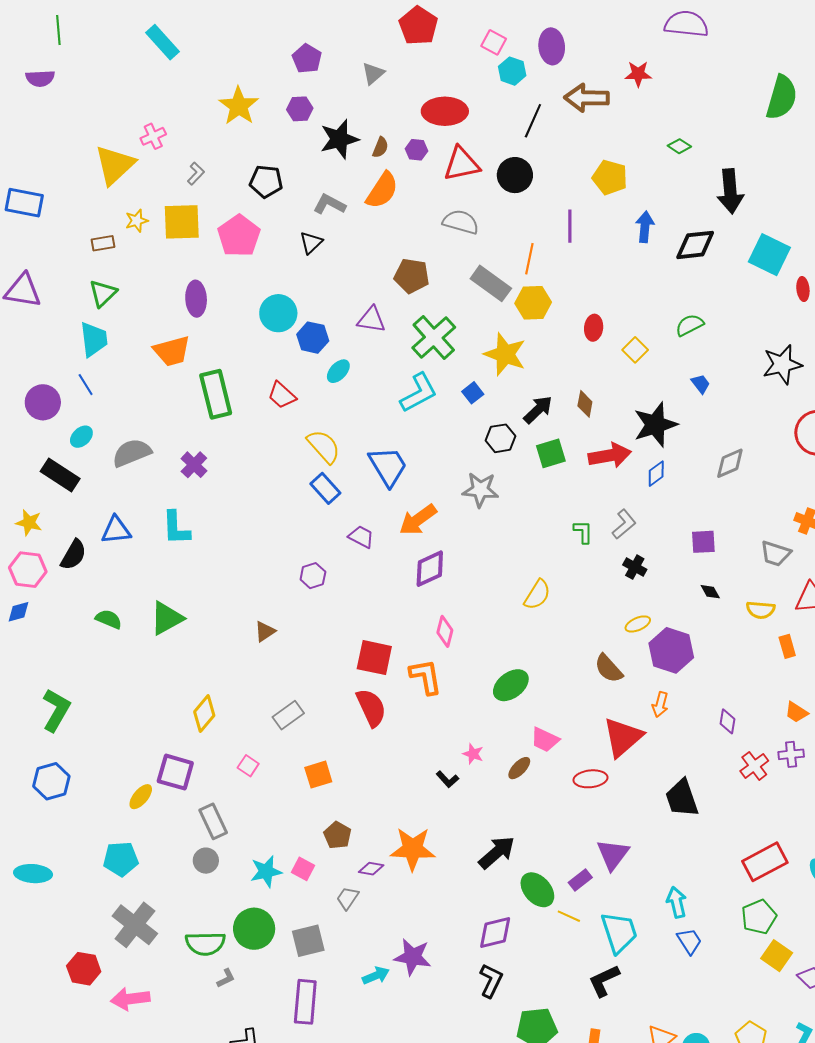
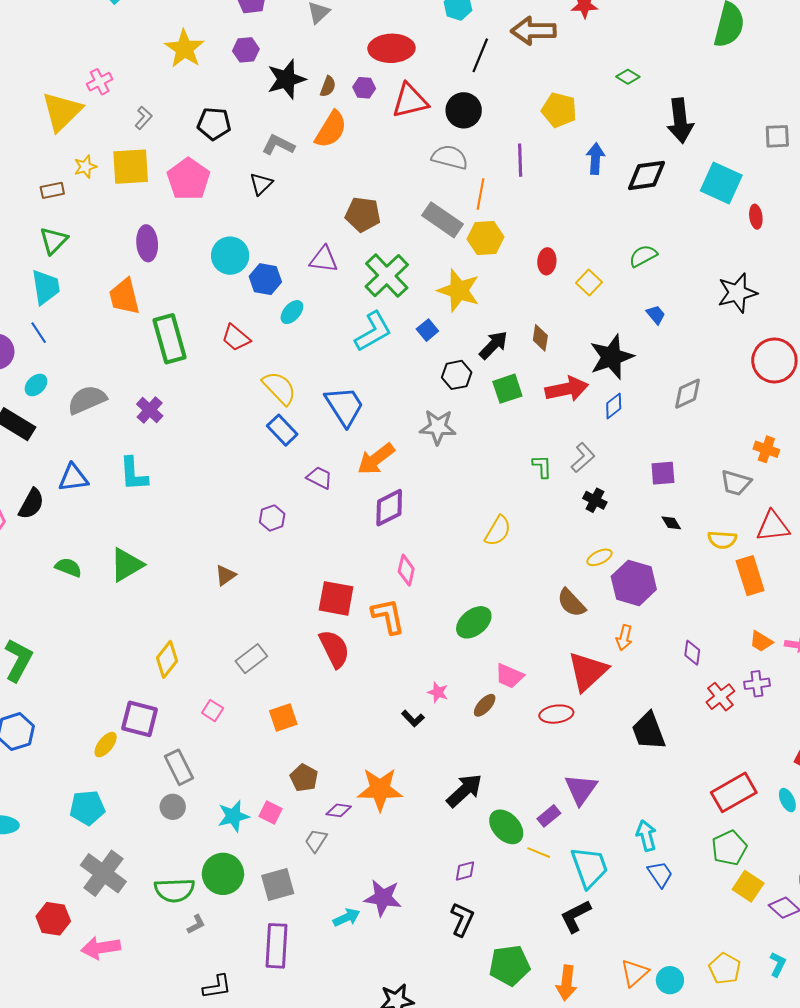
gray semicircle: (461, 222) -> (450, 157), moved
orange trapezoid: (172, 351) -> (124, 297), turned 93
orange rectangle: (787, 646) -> (750, 576), size x1.6
purple diamond: (495, 933) -> (465, 871), size x0.6

